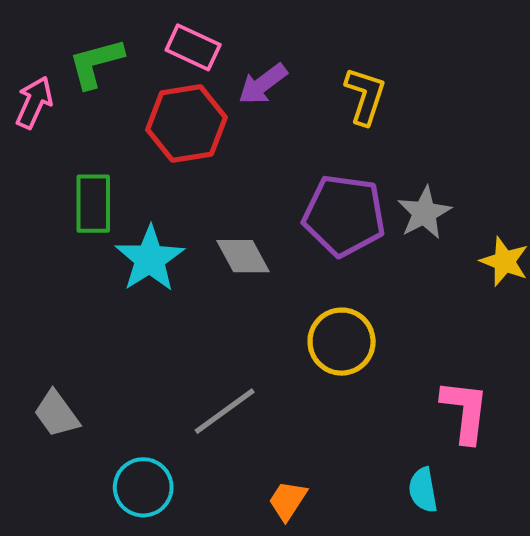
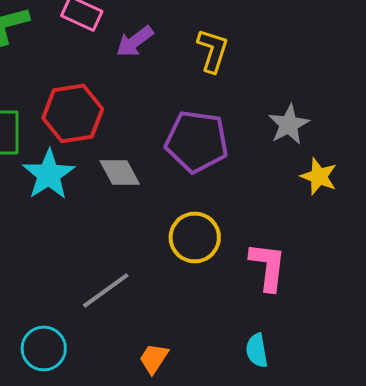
red hexagon: (187, 123) -> (73, 113), moved
gray star: (424, 213) -> (289, 124), moved
pink L-shape: (465, 411) -> (268, 266), moved

